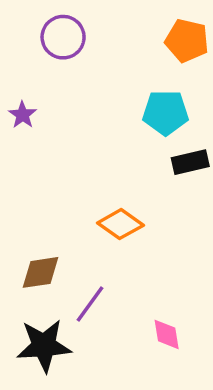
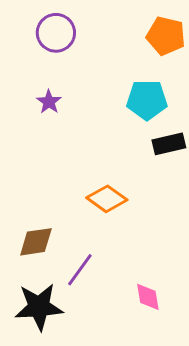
purple star: (23, 115) -> (49, 102), moved

